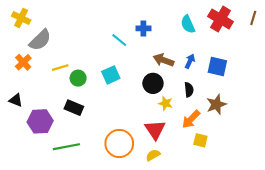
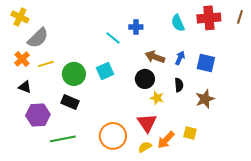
red cross: (221, 19) -> (209, 18), turned -35
yellow line: (60, 68) -> (46, 64), moved
green circle: (78, 78) -> (74, 74), size x1.5
black triangle: (16, 100) -> (25, 87), moved
orange arrow: (191, 119) -> (166, 140), moved

